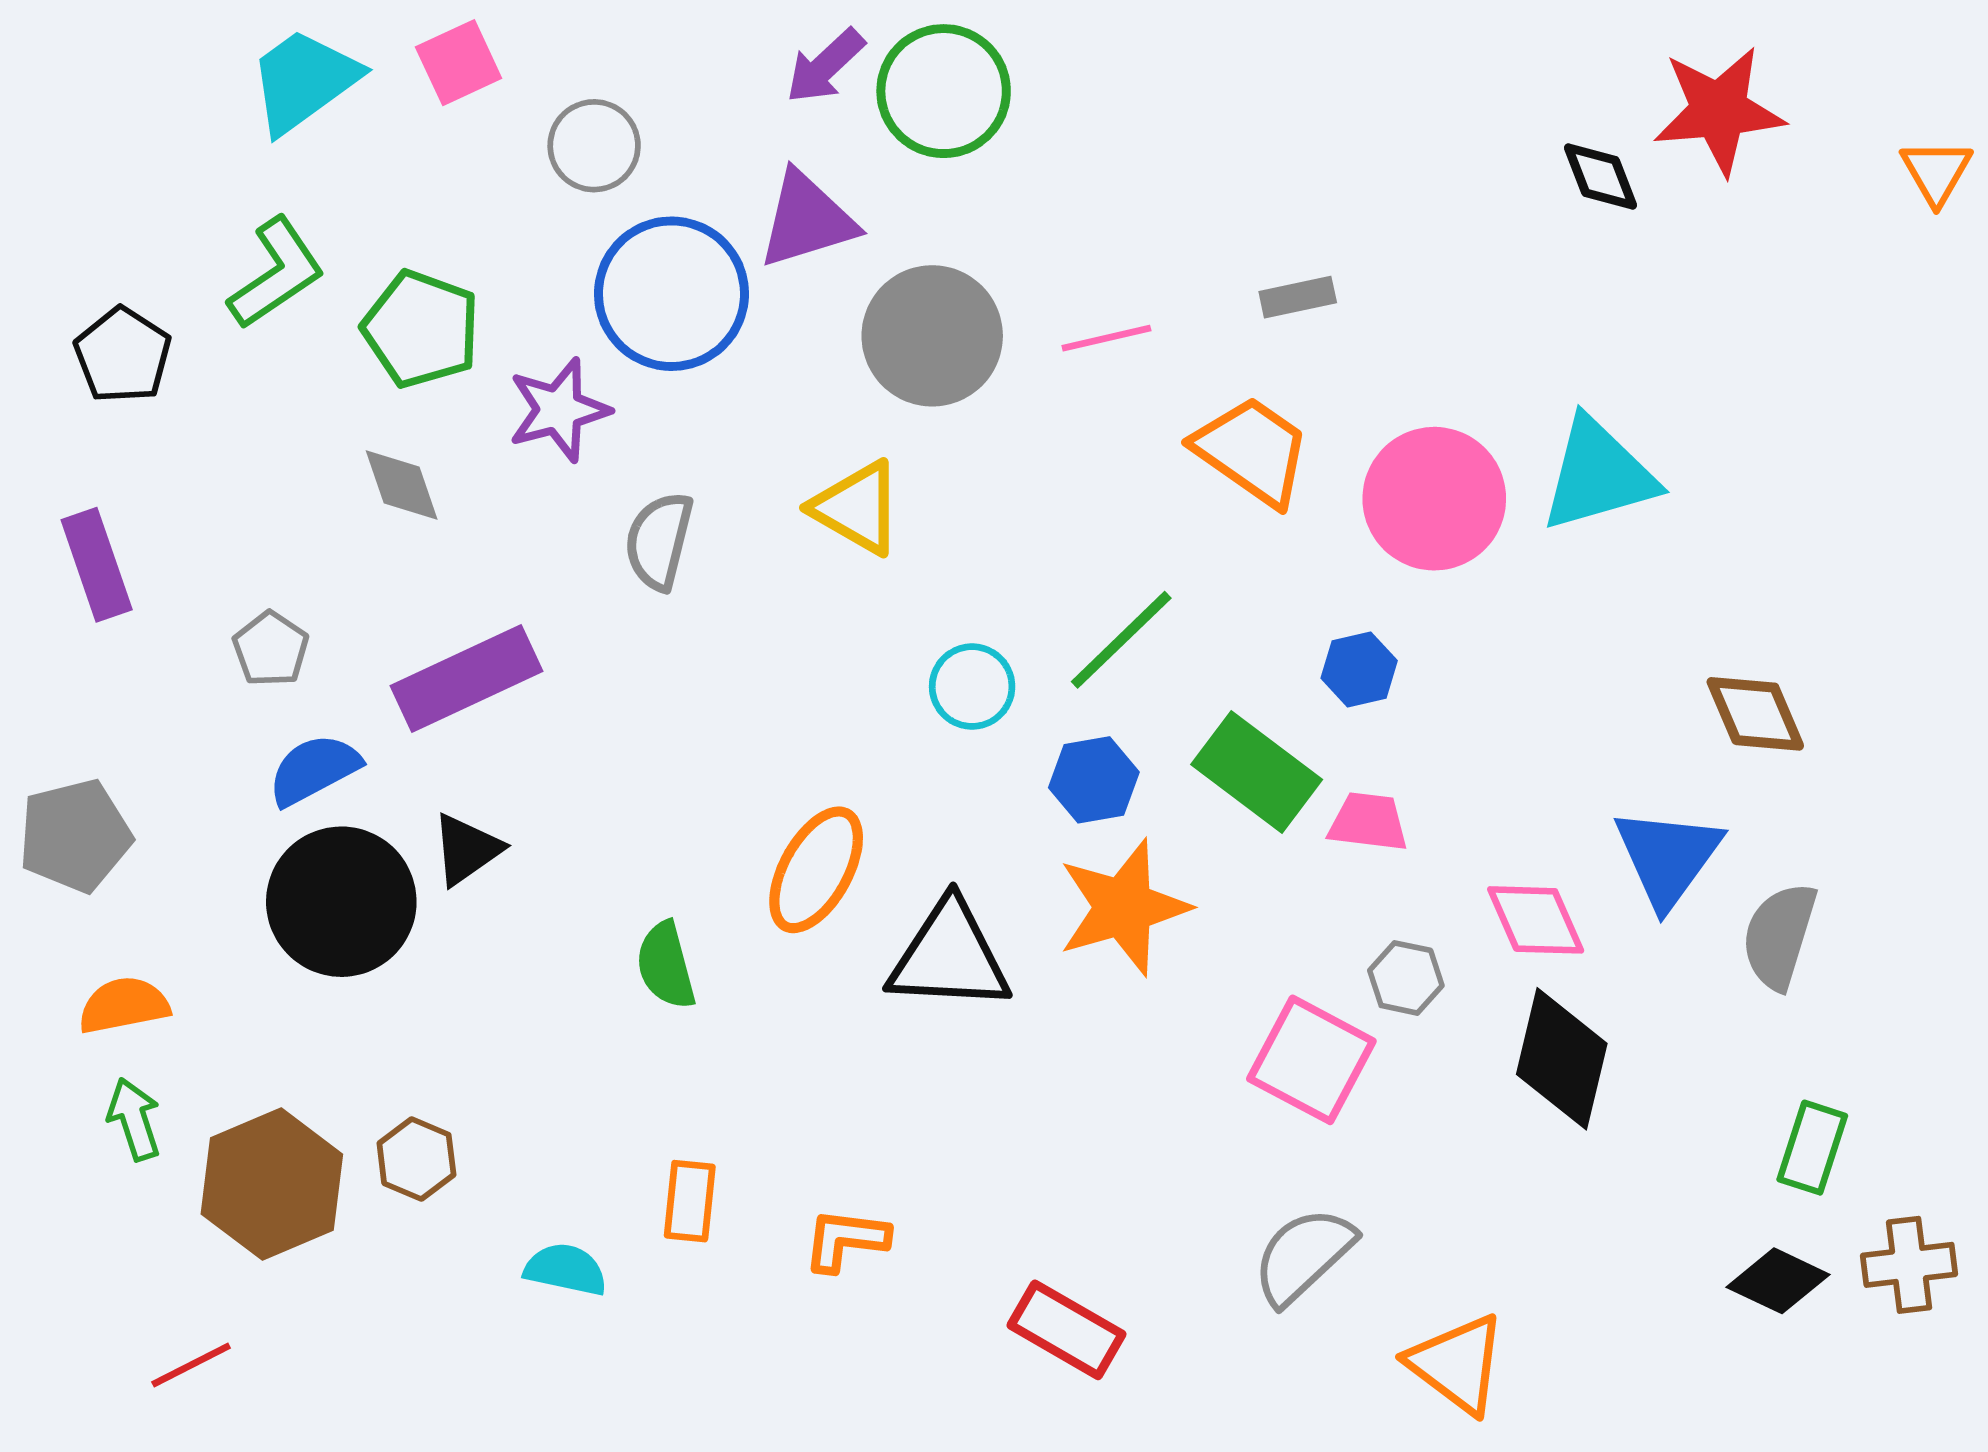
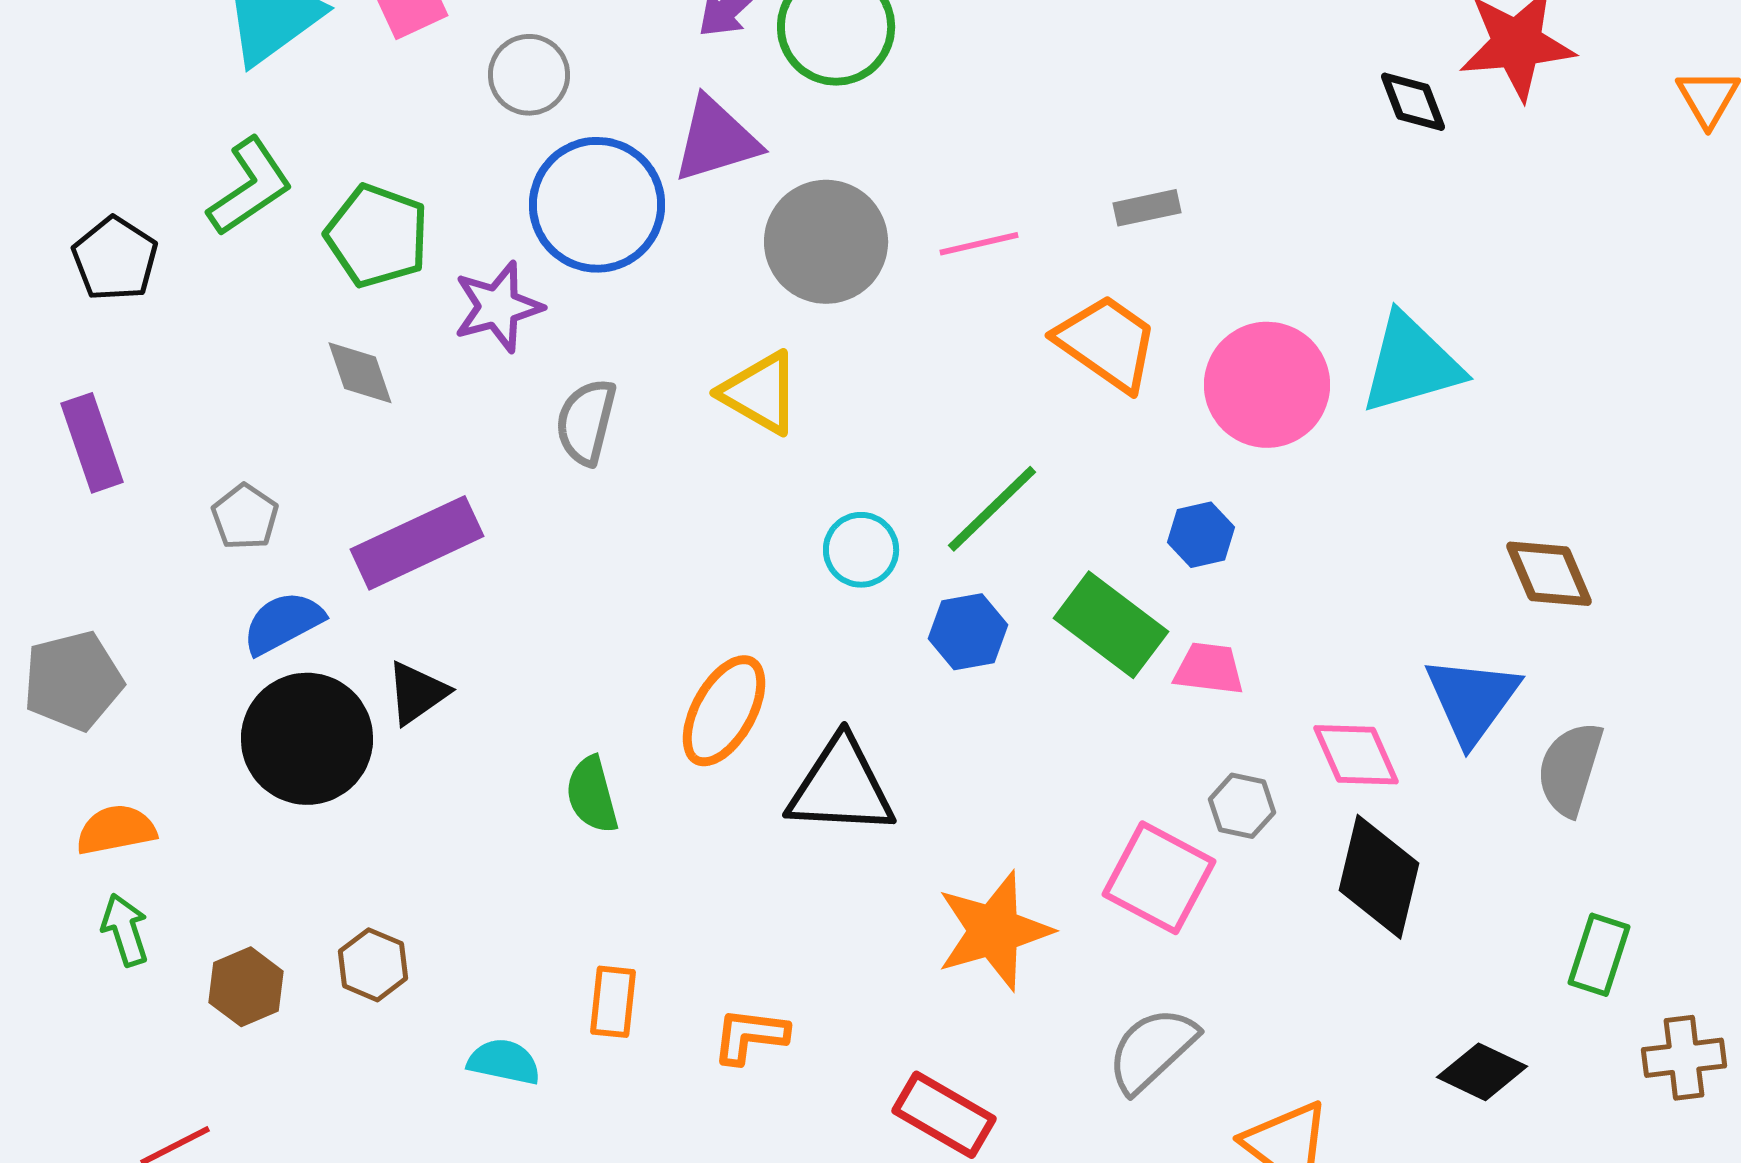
orange star: (1123, 907) -> (994, 931), moved
brown hexagon: (272, 1184) -> (246, 987), size x0.6
black diamond: (1778, 1281) -> (1482, 1072), moved

